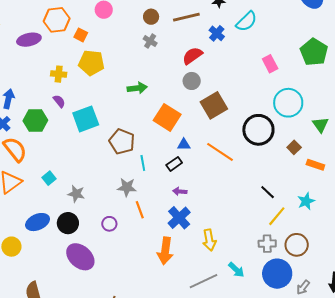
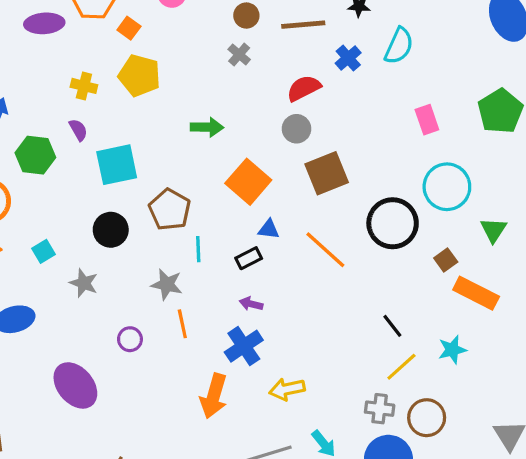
cyan semicircle: (246, 21) -> (399, 46), turned -30
orange rectangle: (315, 165) -> (476, 293), size x1.5
black circle: (68, 223) -> (111, 230), moved
yellow arrow: (209, 240) -> (287, 389), turned 80

